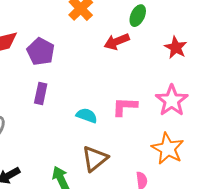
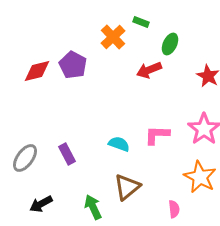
purple pentagon: (41, 52) -> (73, 65), moved
purple rectangle: (41, 94) -> (67, 154), moved, turned -40

